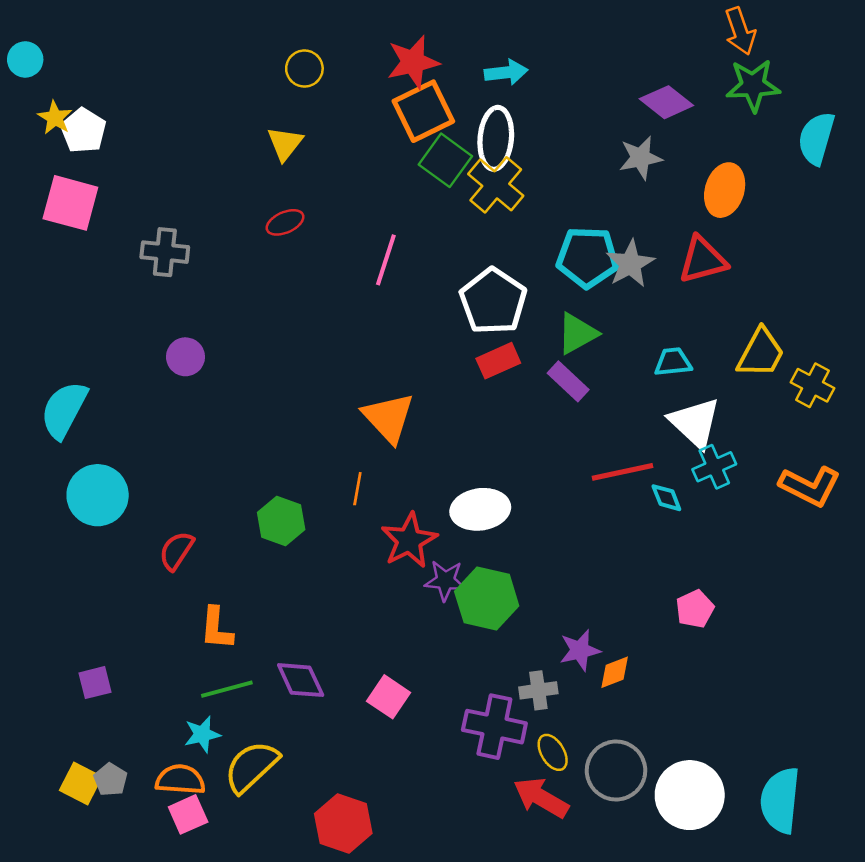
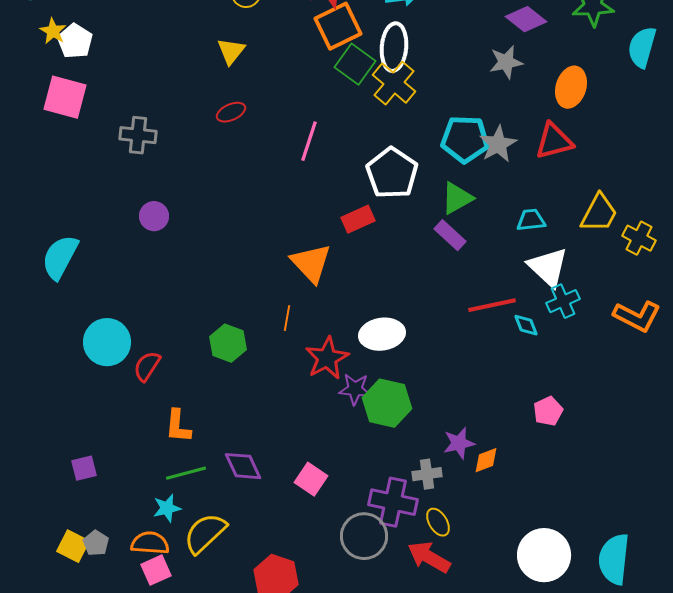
red rectangle: (498, 361) -> (358, 219), moved
cyan circle: (98, 495) -> (107, 342), moved
gray circle: (616, 771) -> (364, 536), moved

